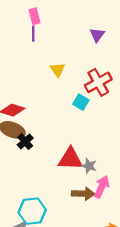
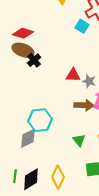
red triangle: (70, 159) -> (73, 75), size x0.7

